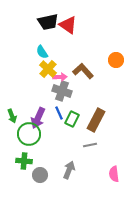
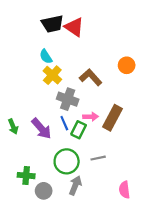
pink arrow: (60, 77) -> (91, 117), moved
purple arrow: (38, 118) -> (41, 129), turned -65
brown rectangle: (96, 120) -> (112, 118), moved
green circle: (29, 134) -> (67, 161), moved

